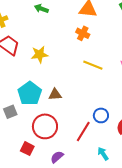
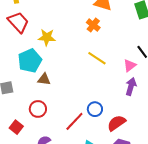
cyan pentagon: (30, 93) -> (30, 61), moved
brown triangle: (55, 94) -> (44, 79), moved
red circle: (45, 126) -> (38, 109), size x0.7

